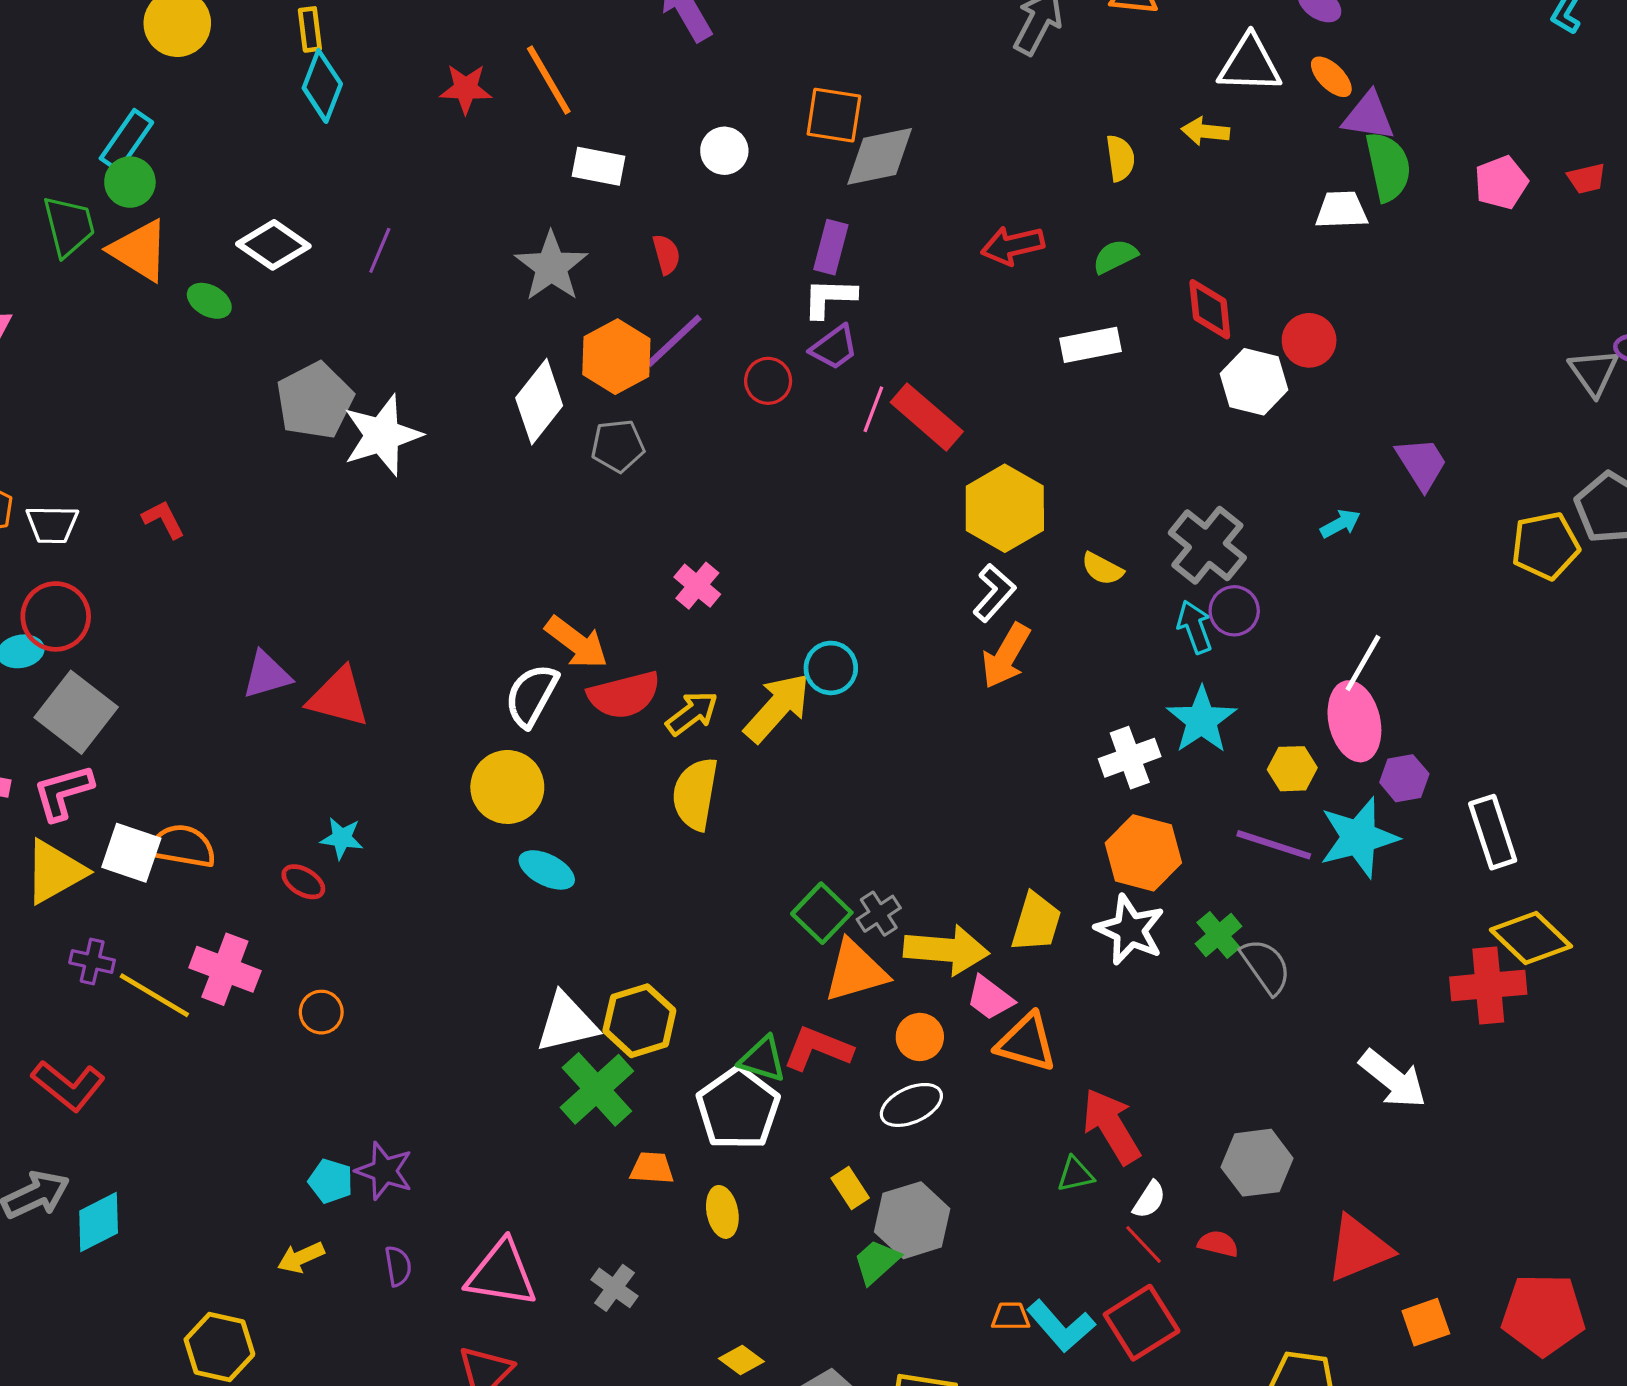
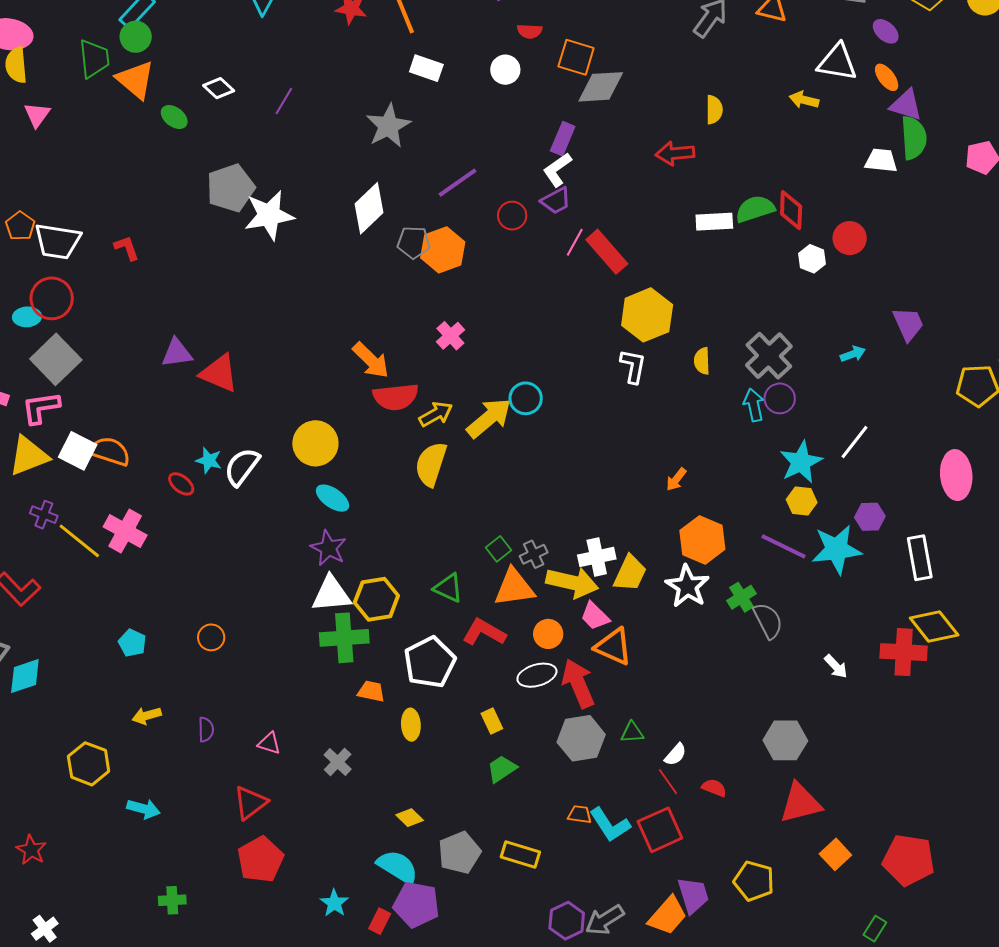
yellow semicircle: (1120, 158) -> (714, 110), moved
white diamond: (273, 245) -> (219, 88), size x0.7
red semicircle: (666, 254) -> (530, 31), moved, turned 100
green semicircle: (1115, 256) -> (755, 209), moved, size x1.4
white L-shape: (829, 298) -> (557, 170), turned -45
orange hexagon: (616, 357) -> (443, 250), moved
white hexagon: (1254, 382) -> (812, 259), size x0.7
white trapezoid: (52, 524) -> (58, 241), size x1.4
yellow semicircle: (1102, 569) -> (702, 361), turned 52
white L-shape: (994, 593) -> (633, 366), turned -39
orange arrow: (1006, 656) -> (676, 479), moved, size x0.6
white semicircle: (531, 695) -> (242, 467), moved
cyan star: (1202, 720) -> (801, 462), moved
pink ellipse: (1354, 721) -> (956, 475), moved
white cross: (1130, 758) -> (597, 557), moved
green square: (822, 913) -> (499, 549), size x0.7
orange circle: (321, 1012) -> (211, 637), moved
green triangle: (763, 1059) -> (448, 588), moved
white arrow: (1393, 1079) -> (836, 666), moved, size x0.6
green cross: (597, 1089) -> (344, 638), turned 30
red arrow: (1111, 1126) -> (578, 683), moved
gray hexagon: (1257, 1163) -> (785, 740), moved
purple star: (384, 1171) -> (328, 548), moved
cyan pentagon: (331, 1181) -> (132, 643), moved
gray hexagon: (912, 1220) -> (581, 738), moved
pink triangle: (502, 1274) -> (269, 743), size x0.5
orange square: (1426, 1322) -> (835, 854), turned -32

